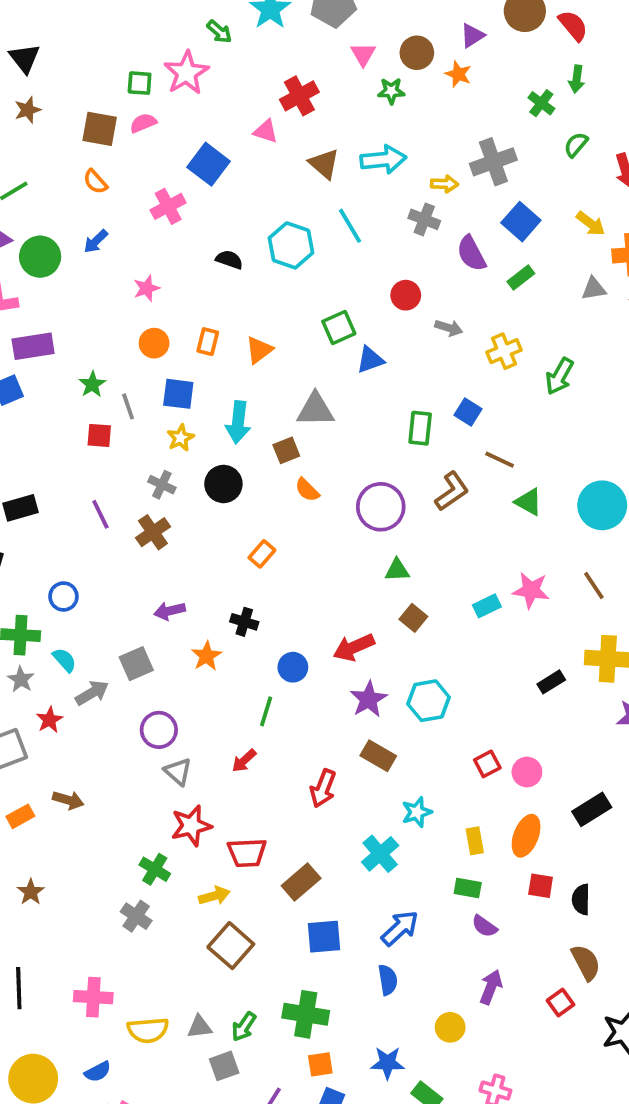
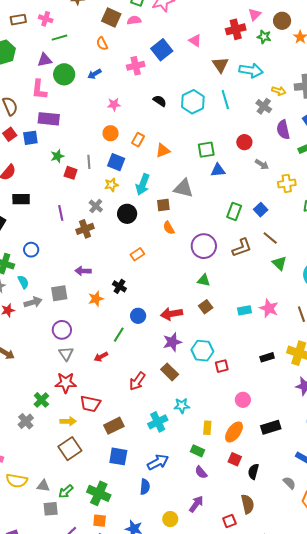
red cross: (299, 96) -> (236, 29), moved
green star: (92, 384) -> (57, 156), moved
red square: (487, 764) -> (222, 366), moved

